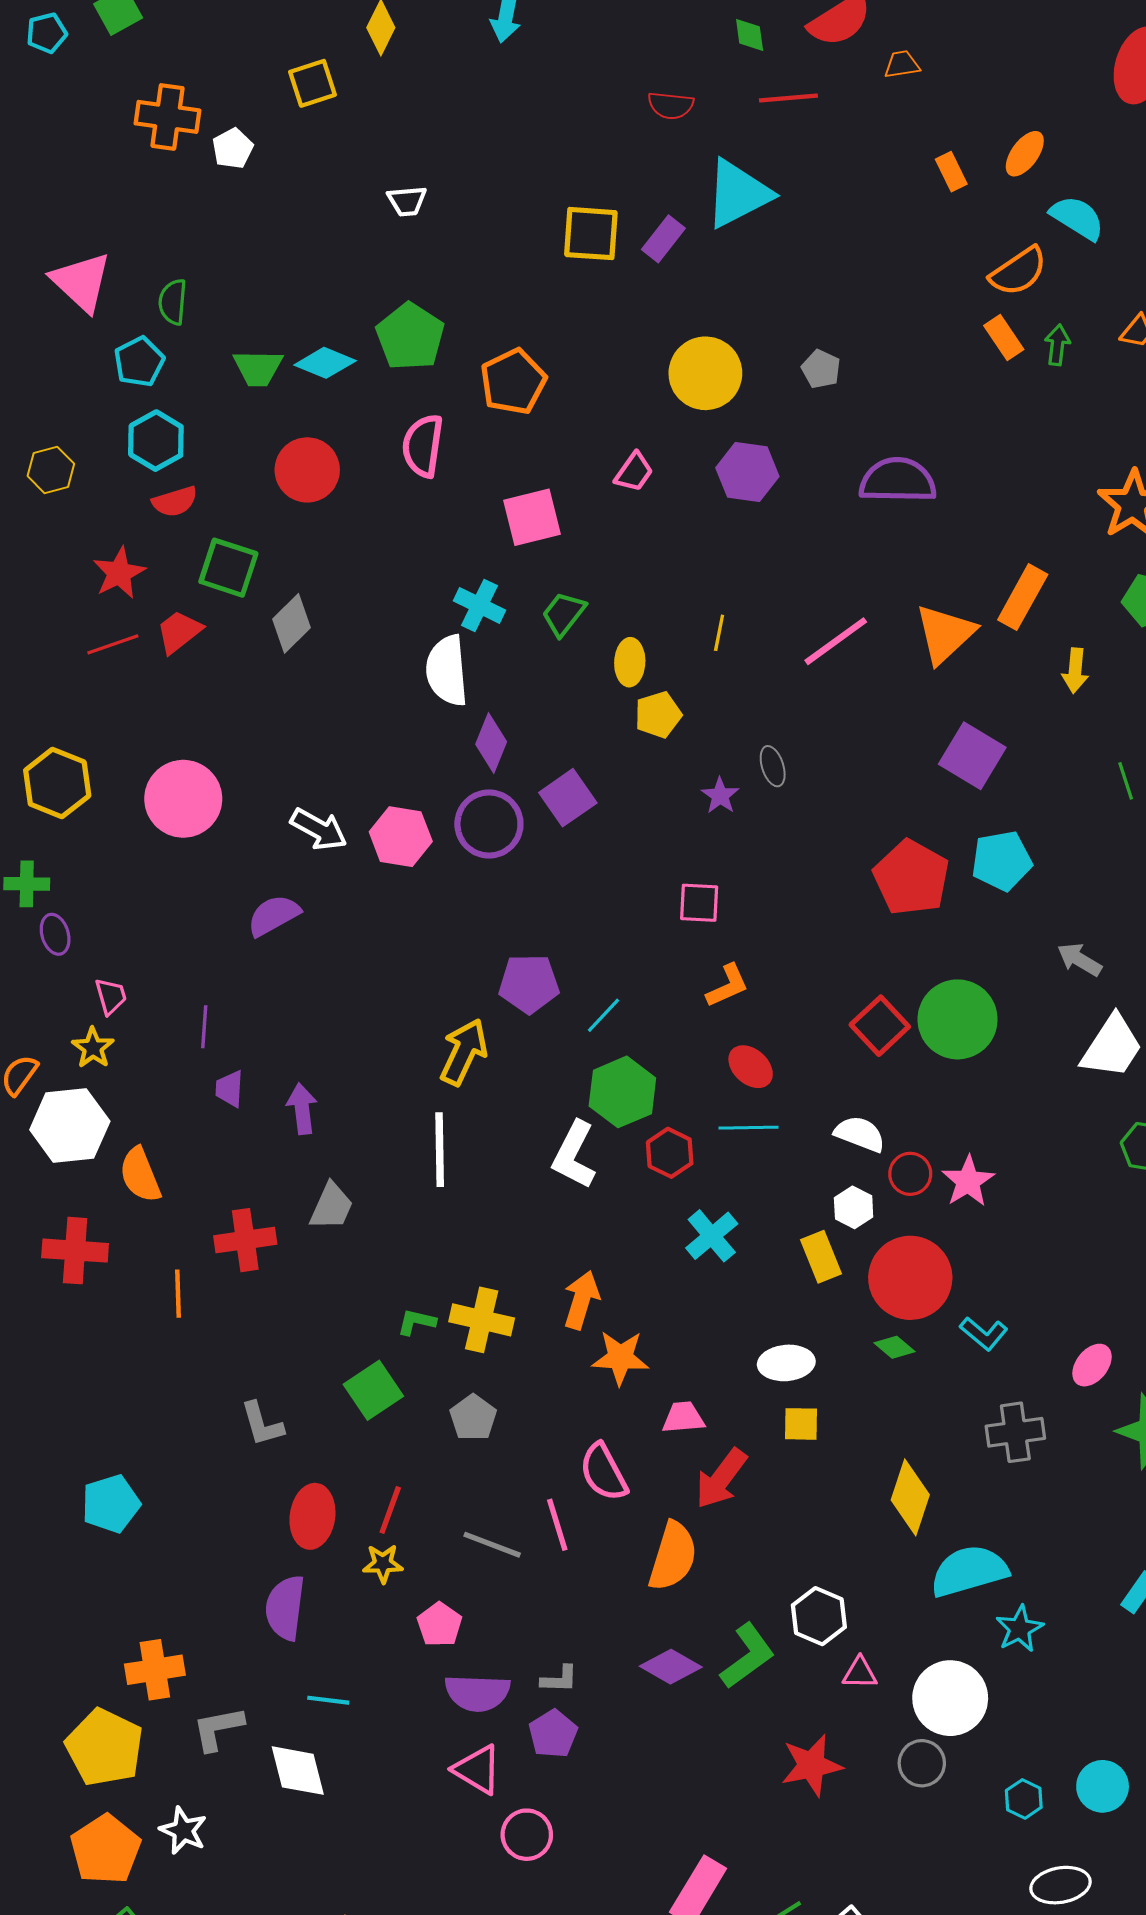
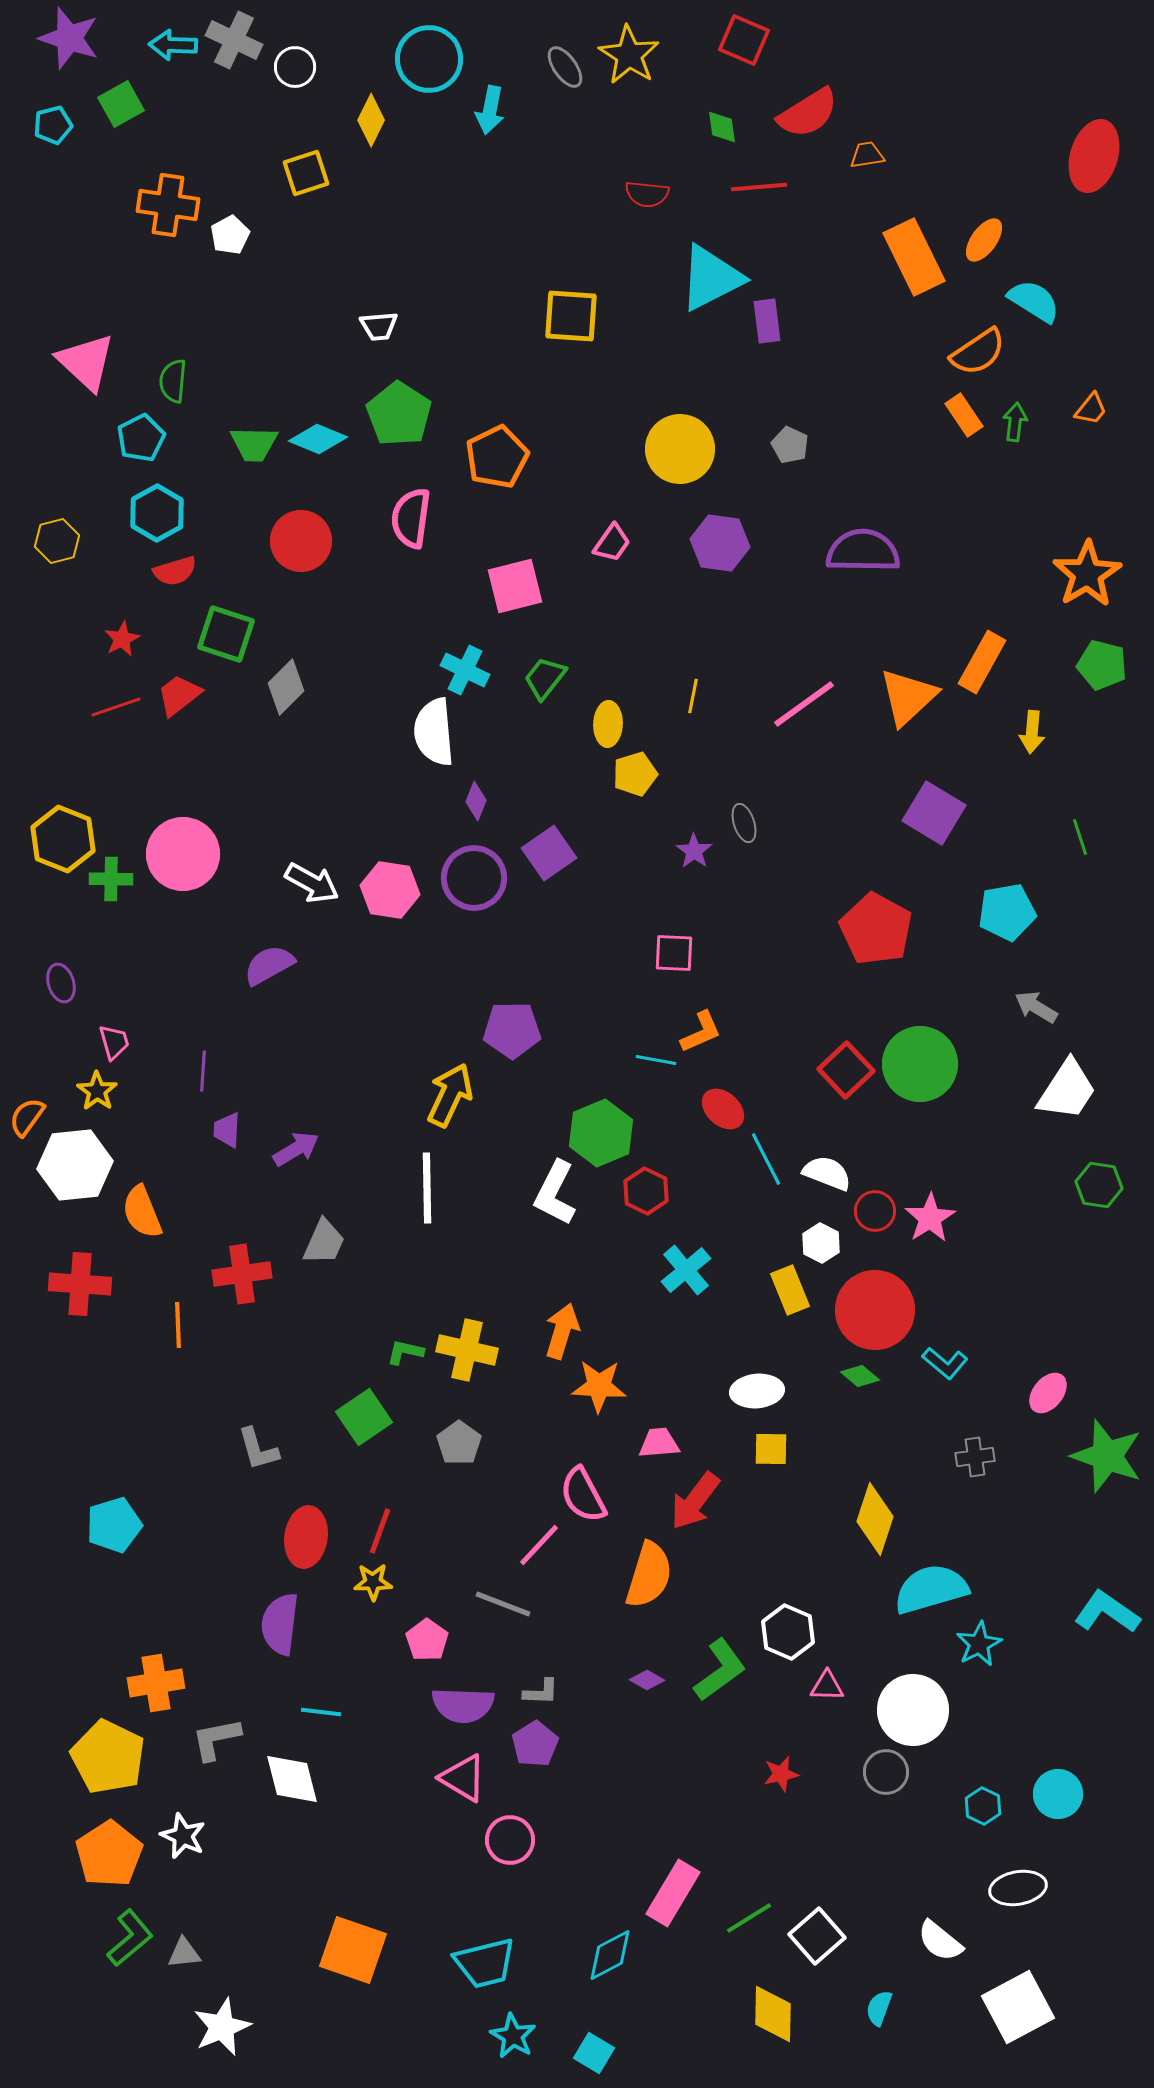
orange rectangle: (951, 172) -> (914, 257), size x2.0
white trapezoid: (407, 201) -> (379, 326), moved
purple rectangle: (663, 239) -> (767, 321), moved, turned -45
red star: (119, 573) -> (122, 639), size x0.7
purple diamond: (491, 743) -> (476, 801), size x0.7
cyan pentagon: (1002, 861) -> (1007, 912), moved
green cross: (27, 884) -> (111, 879), moved
cyan line: (603, 1015) -> (656, 1060), moved, turned 57
purple arrow: (302, 1109) -> (296, 1149), turned 66
cyan line: (748, 1128) -> (766, 1159), moved, turned 64
gray cross: (1015, 1432) -> (975, 1457), size x0.7
pink line: (557, 1525) -> (539, 1545), turned 60
gray line: (492, 1545) -> (503, 1604), moved
purple diamond: (671, 1667) -> (647, 1680), size x0.6
red star: (812, 1765) -> (781, 1774), size x0.6

